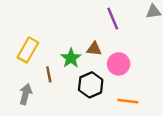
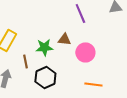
green star: (71, 58) -> (44, 47), turned 30
black hexagon: (91, 85) -> (45, 77), moved

